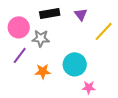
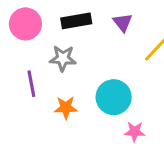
pink circle: (19, 27) -> (25, 24), moved
purple line: (20, 55) -> (31, 84), turned -48

